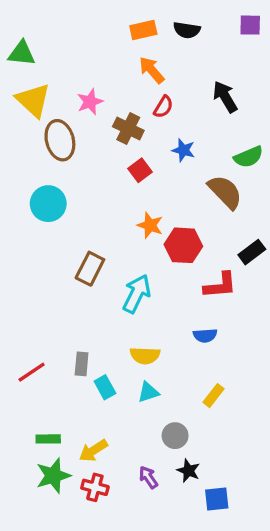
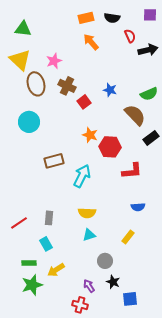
green triangle: (22, 53) -> (23, 29), moved
black arrow: (225, 97) -> (148, 50), moved, turned 108
red semicircle: (163, 107) -> (130, 36), moved, turned -56
brown cross: (128, 129) -> (67, 86), moved
black rectangle: (252, 252) -> (151, 138), moved
brown rectangle: (90, 269) -> (54, 161), turned 48
blue semicircle: (205, 335) -> (138, 207), moved
cyan rectangle: (105, 387) -> (46, 244), moved
red cross: (95, 487) -> (80, 305), moved

